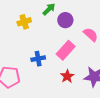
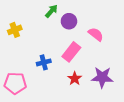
yellow cross: (24, 22) -> (15, 30), moved

